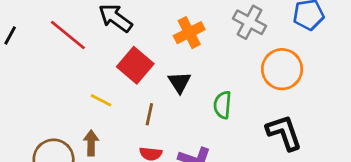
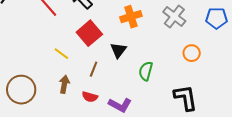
orange circle: (282, 69) -> (192, 53), size x0.6
brown arrow: (91, 143) -> (64, 84), moved

